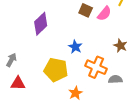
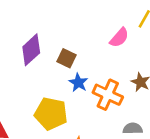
brown square: (86, 10) -> (66, 58), moved
orange cross: (96, 67) -> (108, 95), moved

